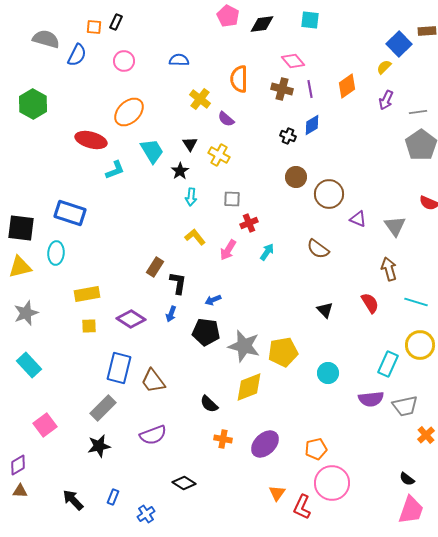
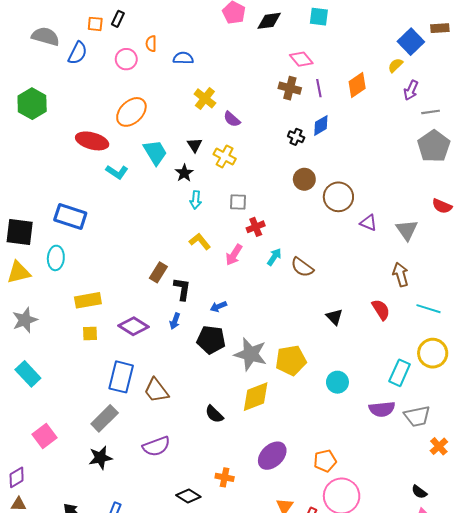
orange semicircle: (239, 79) -> (151, 44), moved, size x0.6
purple arrow: (386, 100) -> (411, 90), moved
cyan L-shape: (115, 170) -> (117, 172), turned 55
brown semicircle: (318, 249) -> (302, 267), moved
orange cross: (223, 439) -> (225, 477), moved

